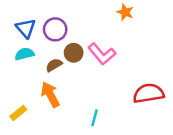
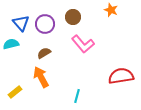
orange star: (125, 12) -> (111, 10), moved
brown circle: (74, 53) -> (73, 17), moved
cyan semicircle: (24, 54) -> (11, 44), moved

